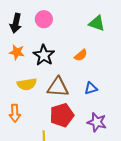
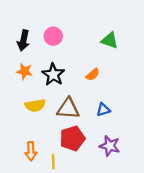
orange arrow: (15, 113) -> (31, 151), moved

